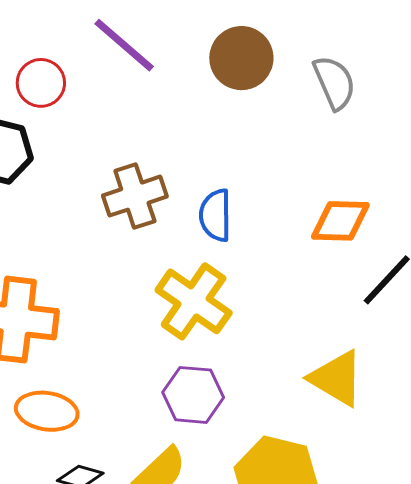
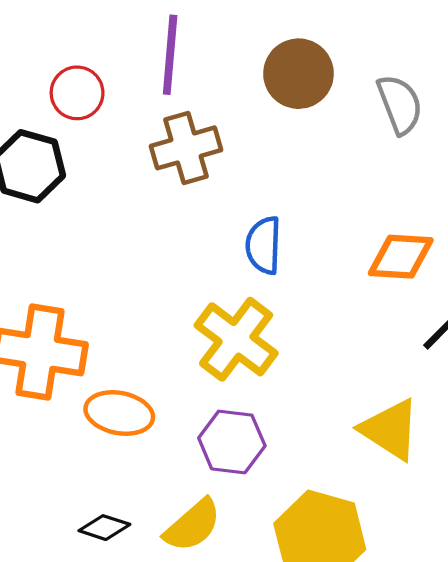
purple line: (124, 45) -> (170, 55), turned 52
brown cross: (135, 196) -> (186, 148), moved
orange ellipse: (47, 411) -> (119, 413), moved

